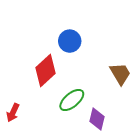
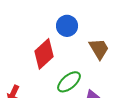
brown trapezoid: (120, 74) -> (99, 49), moved

